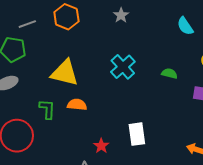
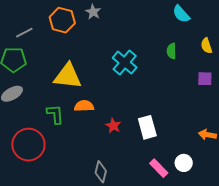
gray star: (121, 15) -> (93, 12), moved
green semicircle: (169, 73) -> (172, 51), moved, turned -98
red star: (101, 146) -> (113, 126), moved

